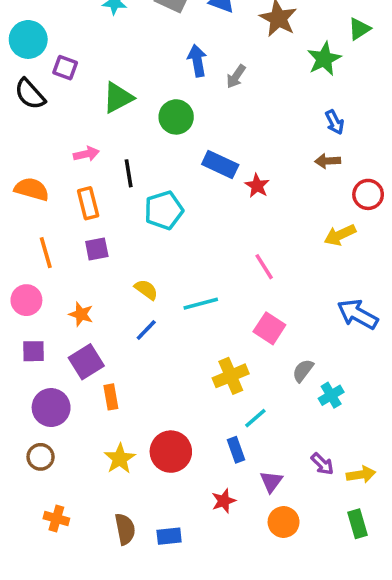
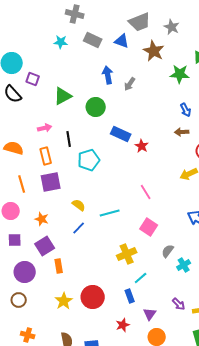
green star: (324, 59) -> (180, 74), turned 30
purple square: (97, 249) -> (51, 182), size x1.5

